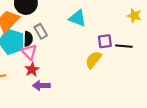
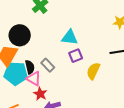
gray rectangle: (41, 31) -> (48, 65), moved
purple square: (105, 41) -> (76, 56), moved

